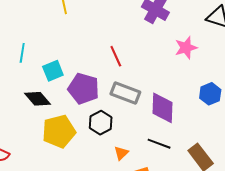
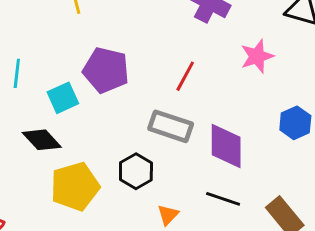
red line: (116, 56) -> (185, 76), moved, turned 55
purple pentagon: (84, 89) -> (106, 70), moved

